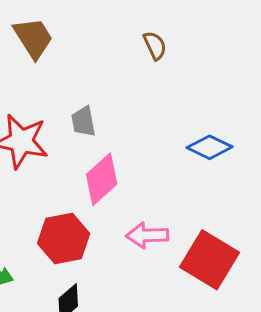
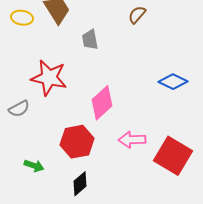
brown semicircle: (155, 46) -> (137, 15), turned -114
gray trapezoid: (83, 122) -> (90, 40), moved

